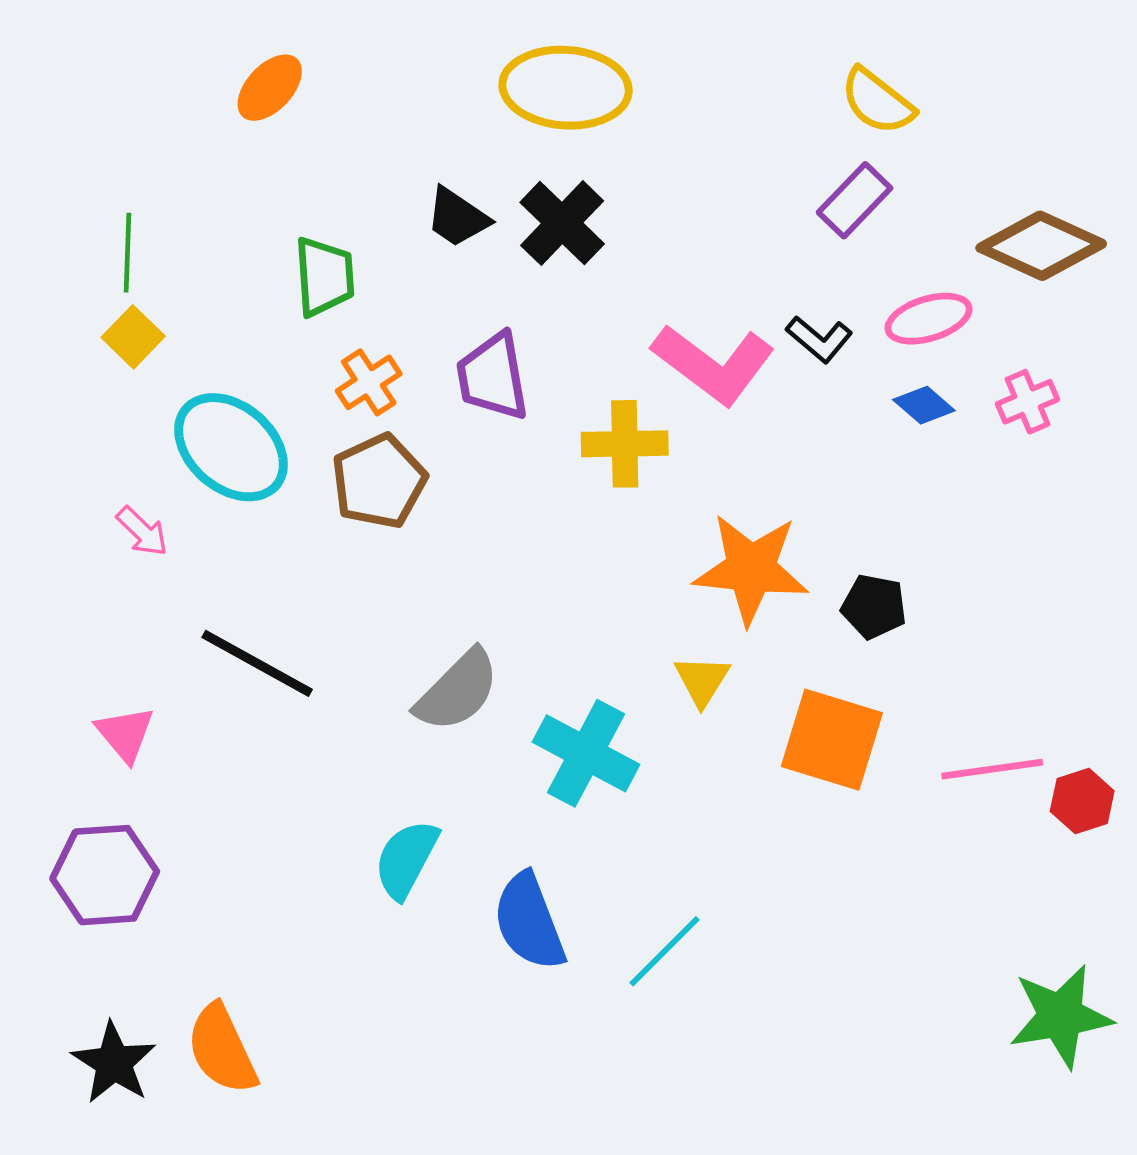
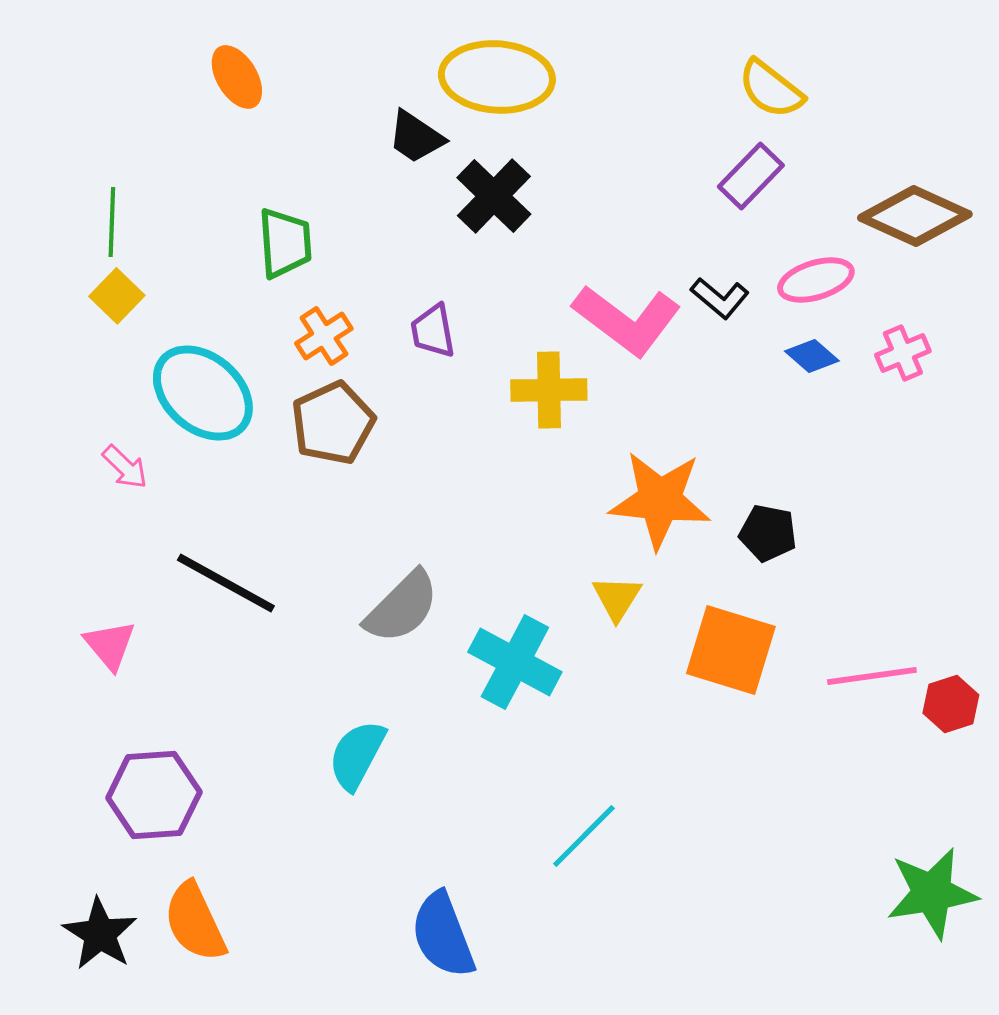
orange ellipse: (270, 88) -> (237, 77), turned -74
black trapezoid: (457, 217) -> (416, 137), moved
purple trapezoid: (493, 377) -> (433, 331), size x0.7
purple hexagon: (105, 875) -> (154, 795), moved
blue semicircle: (529, 922) -> (443, 935), moved

